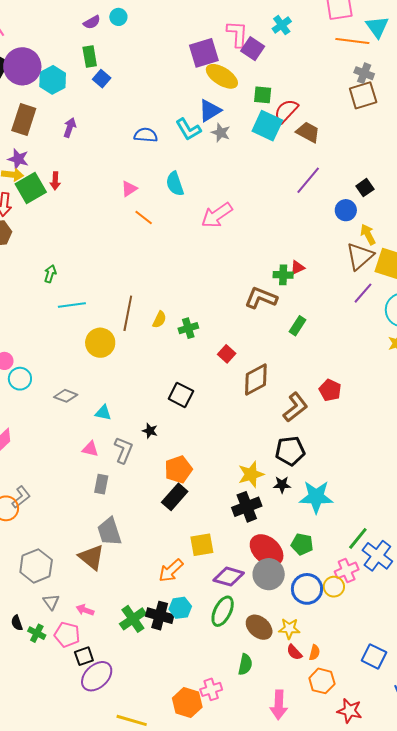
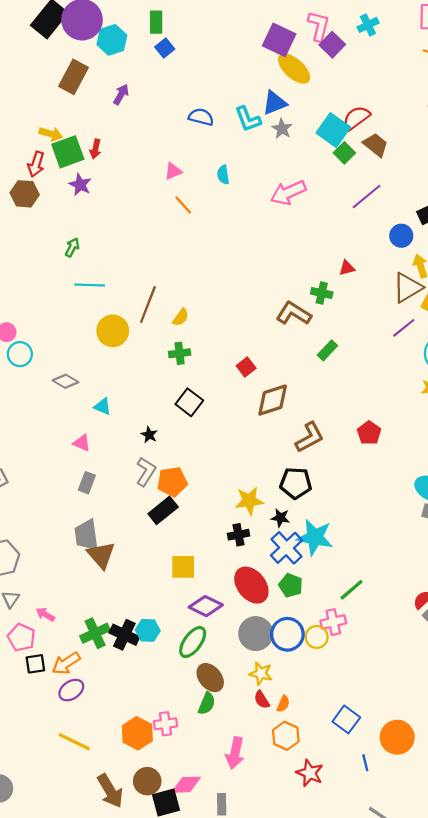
purple square: (204, 53) -> (279, 40), turned 32
green square: (263, 95) -> (344, 153), moved, turned 30
purple star: (18, 159) -> (80, 185), moved
cyan semicircle: (175, 184) -> (223, 175), size x0.7
pink arrow: (217, 215) -> (288, 193), moved
red triangle: (298, 268) -> (347, 268), moved
green cross: (188, 328) -> (180, 353), moved
red pentagon: (330, 390) -> (369, 433), moved
gray L-shape: (123, 450) -> (146, 472), moved
black cross: (247, 507) -> (238, 535), size x0.7
blue cross: (377, 556) -> (286, 548), moved
brown triangle: (91, 557) -> (101, 555), moved
orange arrow: (171, 570) -> (66, 663), moved
gray circle: (269, 574) -> (256, 634), moved
brown ellipse: (259, 627) -> (210, 678), moved
purple ellipse: (97, 676) -> (71, 690), moved, size x0.7

